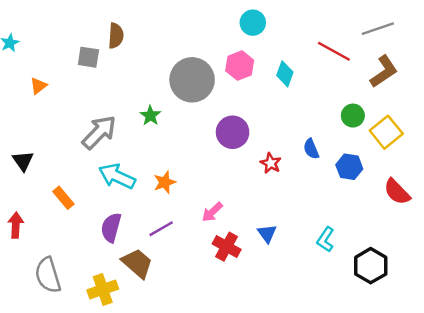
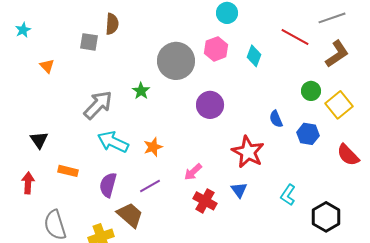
orange triangle: (38, 86) -> (47, 66), turned -35
black triangle: (23, 161) -> (39, 140), moved
red star: (271, 163) -> (248, 152), moved, size x1.8
orange rectangle: (63, 198) -> (68, 171), moved, turned -36

